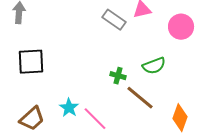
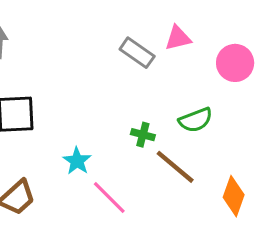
cyan star: (69, 108) -> (77, 161), moved

